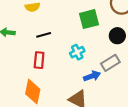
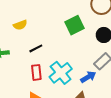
cyan cross: (77, 52) -> (61, 73), moved, size x1.6

